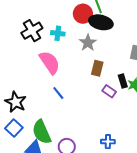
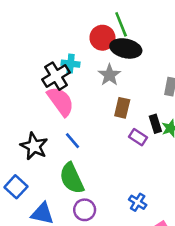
black cross: (32, 31) -> (56, 76), moved
black star: (16, 102) -> (34, 146), moved
green semicircle: (42, 132) -> (72, 178), moved
blue cross: (108, 142) -> (138, 202), turned 32

